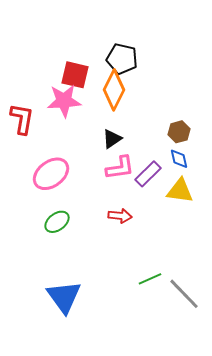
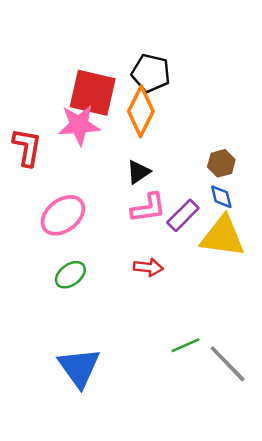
red square: (75, 75) -> (93, 93), size x1.4
yellow triangle: (180, 191) -> (223, 236), size x1.4

